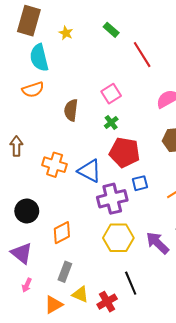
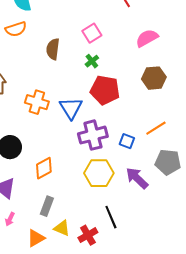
blue triangle: (90, 171) -> (71, 108), turned 30
blue square: (140, 183) -> (127, 141), moved, turned 35

